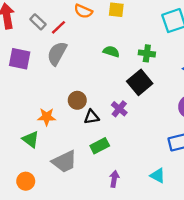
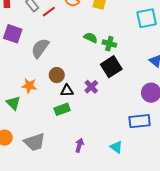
gray semicircle: (57, 53) -> (40, 48), moved
green cross: (147, 53) -> (109, 44), moved
green rectangle: (100, 146) -> (62, 109), moved
gray trapezoid: (64, 162) -> (34, 142), moved

